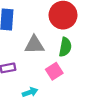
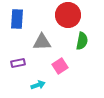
green semicircle: (65, 47) -> (82, 41), moved

